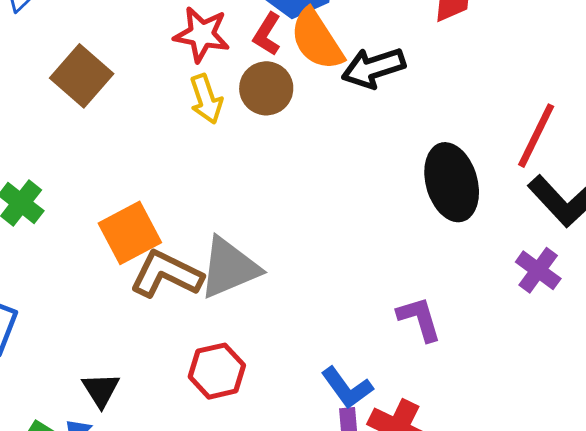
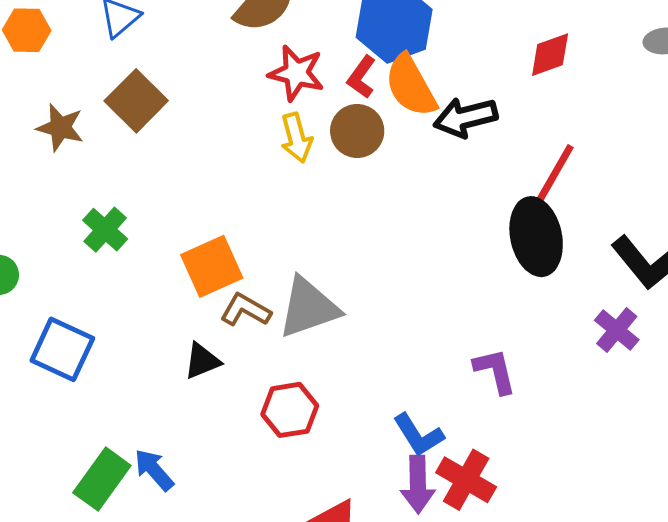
brown square: (82, 76) -> (136, 101), moved
red line: (536, 136) -> (554, 176), moved
brown L-shape: (166, 274) -> (245, 310), size x0.7
black triangle: (101, 390) -> (202, 361), moved, turned 36

